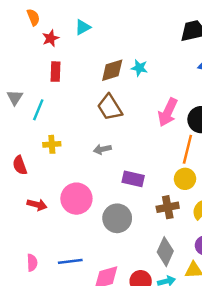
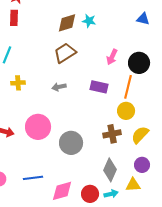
red rectangle: (56, 72) -> (14, 18), moved
brown trapezoid: (110, 107) -> (65, 53), turned 90
pink arrow: (168, 112) -> (112, 57), size x0.7
purple rectangle: (133, 179) -> (99, 87), moved

